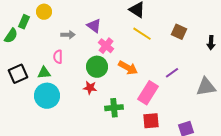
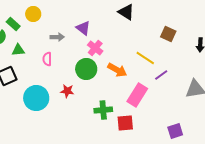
green rectangle: (24, 22) -> (13, 24), turned -72
yellow line: (142, 34) -> (145, 58), moved
green triangle: (44, 73) -> (18, 50), moved
red star: (90, 88) -> (67, 91), moved
red square: (151, 121) -> (125, 123), moved

